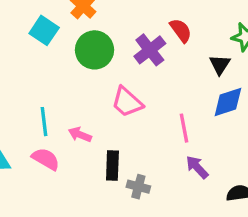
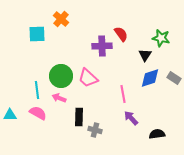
cyan square: (44, 30) -> (37, 34), turned -36
green circle: (94, 50) -> (61, 76), moved
purple cross: (150, 50) -> (102, 46), turned 36

